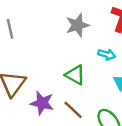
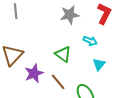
purple star: (42, 103) -> (34, 73), turned 30

